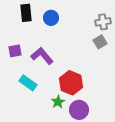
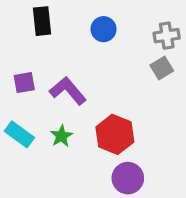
blue circle: (51, 18) -> (104, 29), moved
cyan rectangle: (28, 83) -> (19, 134), moved
green star: (58, 102) -> (61, 136), moved

